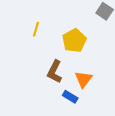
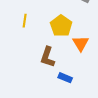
orange triangle: (83, 79) -> (81, 43), moved

